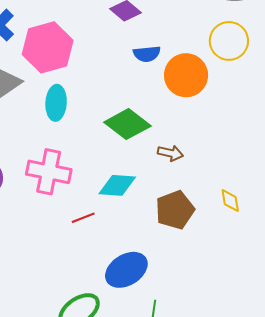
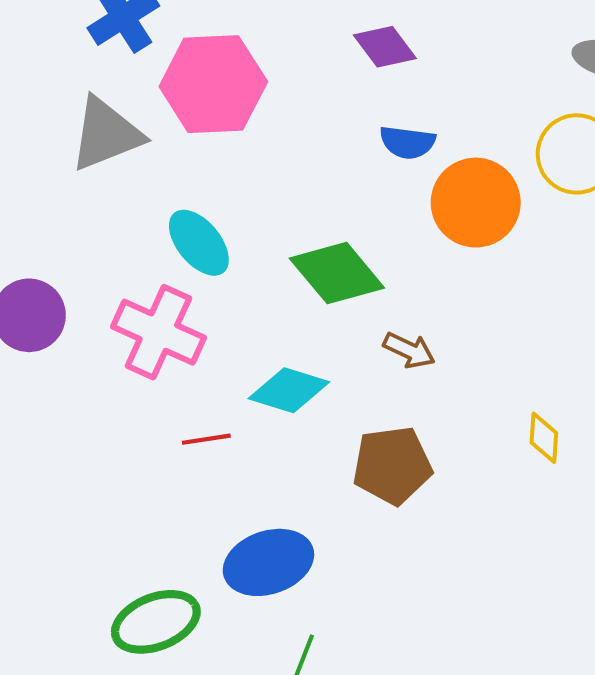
cyan ellipse: (56, 103) -> (199, 243), moved, turned -56
yellow diamond: (230, 201) -> (544, 438), moved

